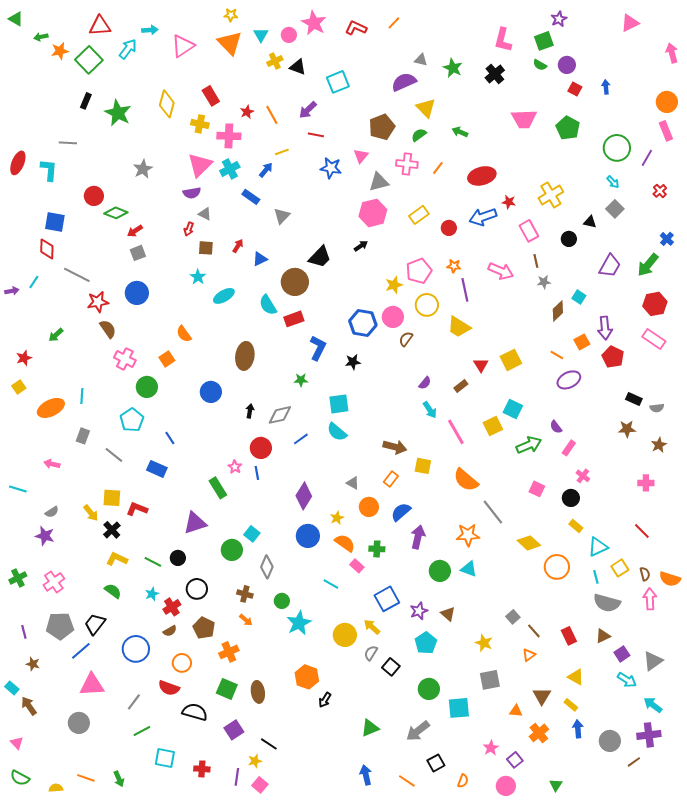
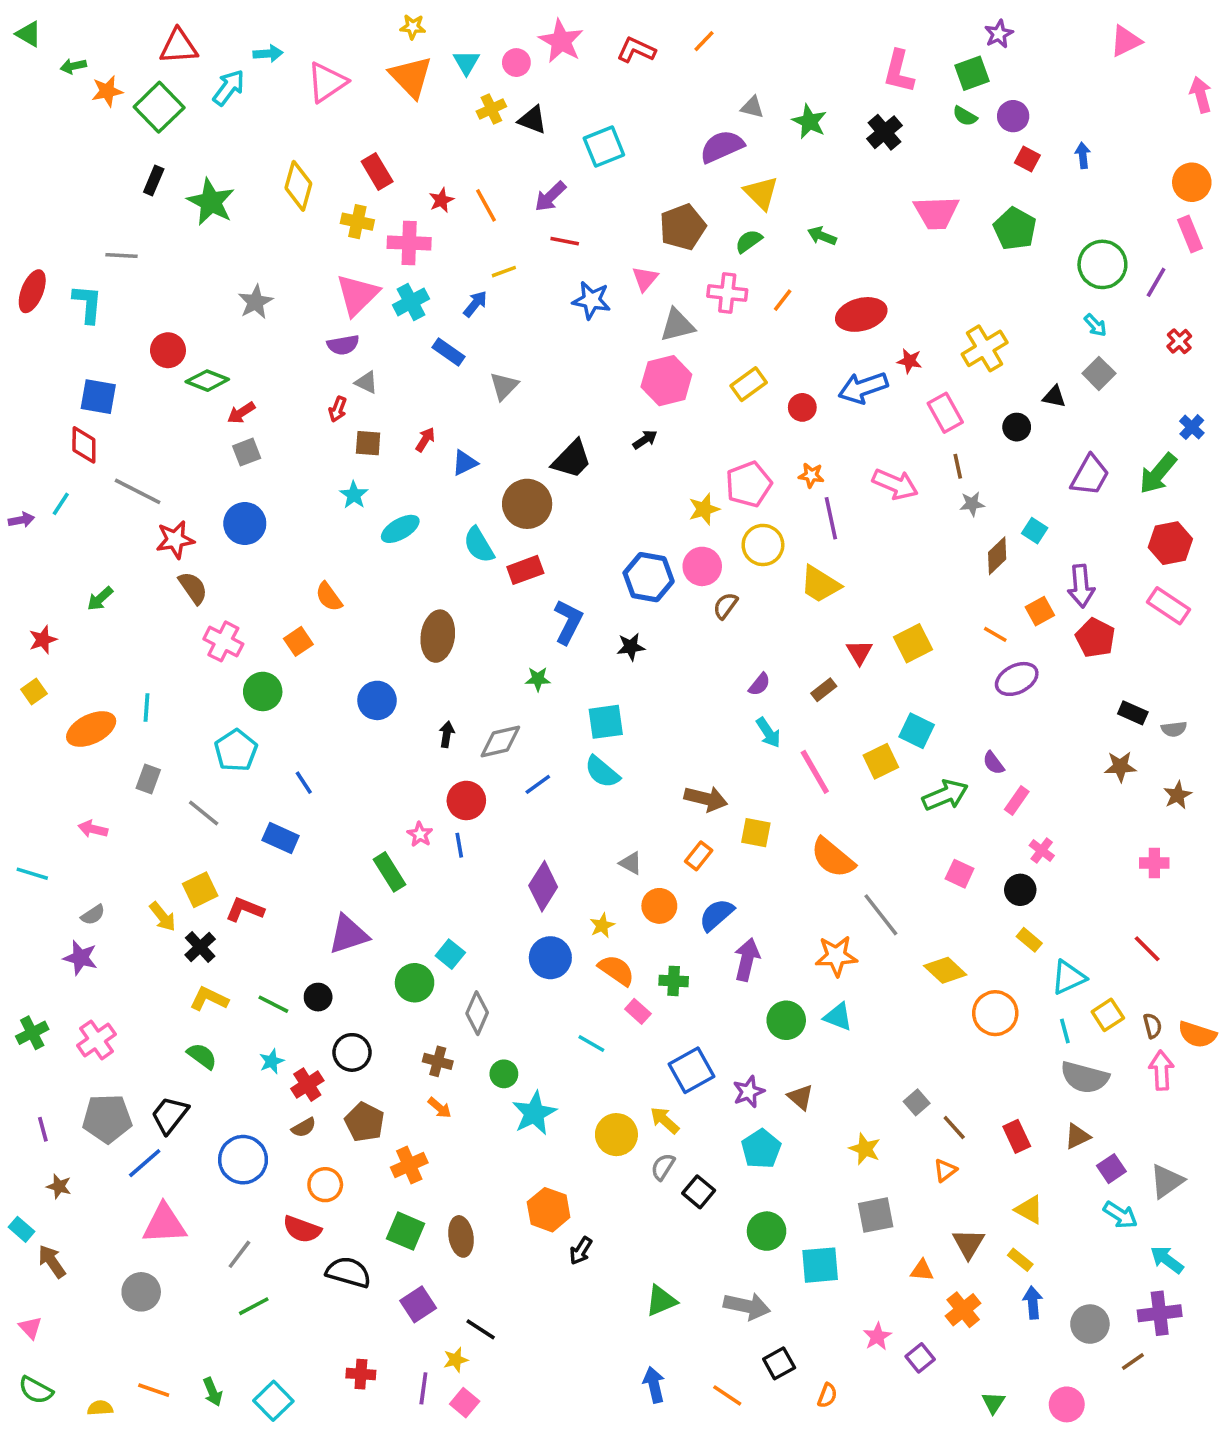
yellow square: (112, 498) -> (200, 890), turned -30
gray arrow: (418, 731) -> (747, 1306), turned -130
cyan square: (165, 758) -> (273, 1401), moved, turned 35
pink circle: (506, 786) -> (1067, 1404), moved

